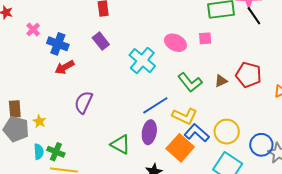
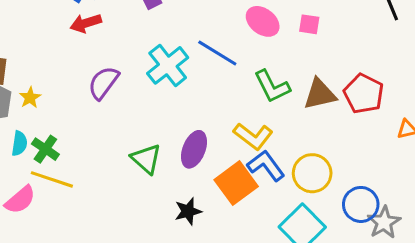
cyan cross: (142, 61) -> (168, 65), moved
brown triangle: (221, 81) -> (320, 94), size x1.6
blue line: (155, 105) -> (217, 53), moved, turned 52

